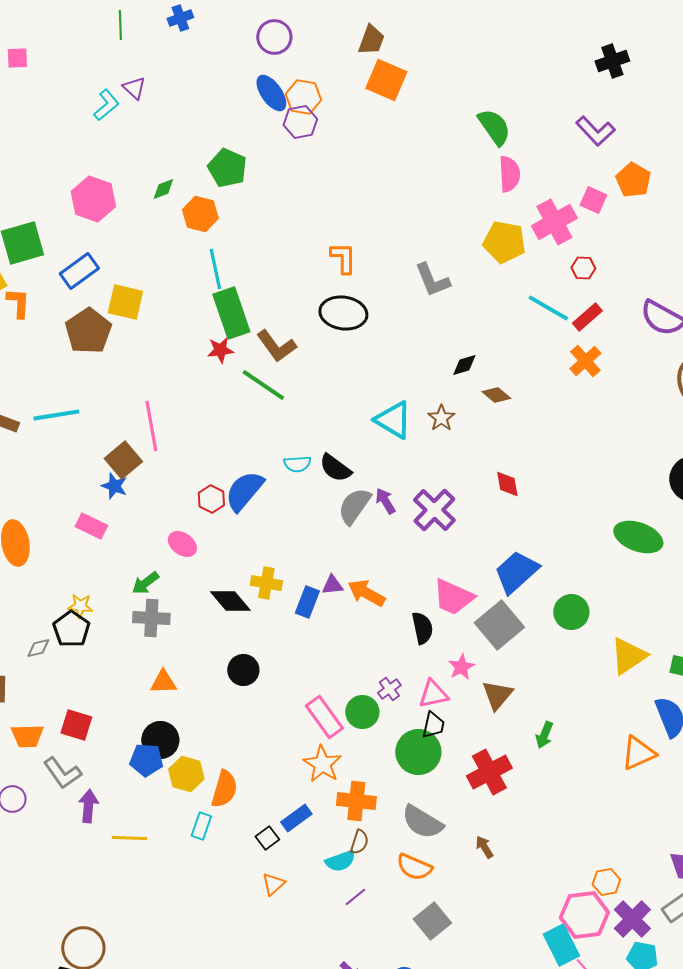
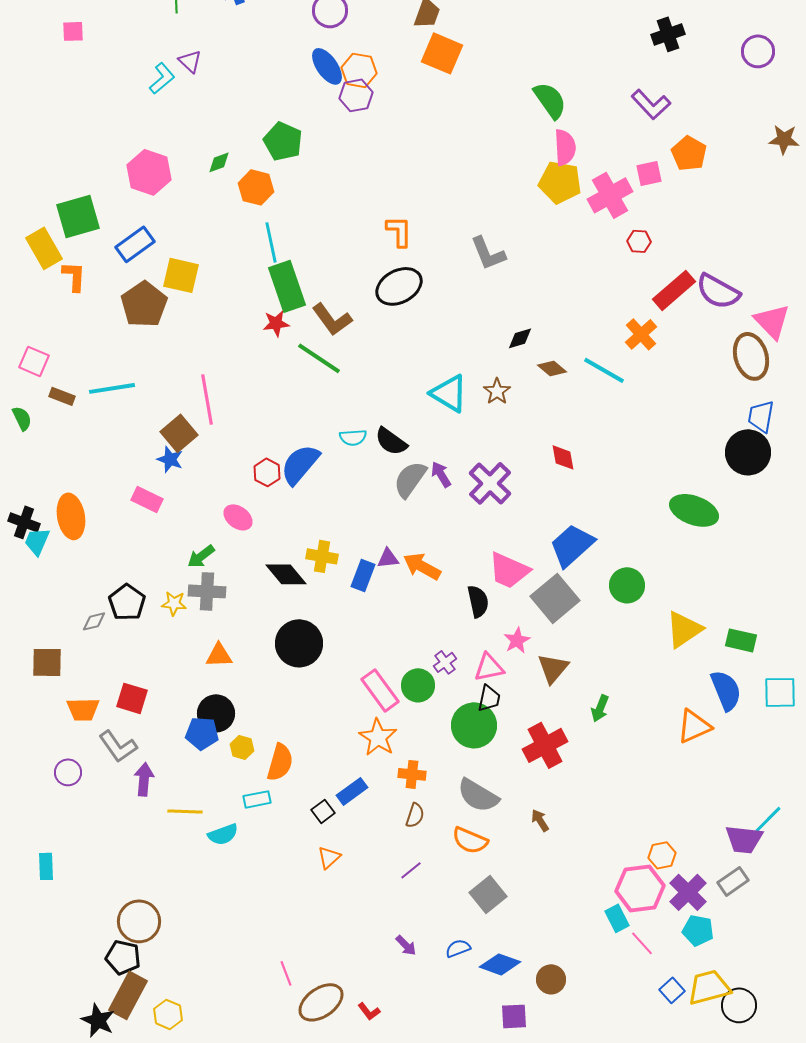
pink square: (593, 200) -> (649, 173), turned -36
yellow pentagon: (504, 242) -> (560, 182), moved
cyan line: (548, 308) -> (604, 370), moved
black ellipse: (343, 313) -> (399, 286), turned -36
red rectangle: (587, 317) -> (674, 290), moved, size x1.4
yellow star: (80, 606) -> (174, 603), moved
black circle: (243, 670) -> (299, 643), size x1.5
yellow hexagon: (186, 774) -> (242, 747), size x0.7
orange cross: (356, 801) -> (412, 774), size x0.7
cyan rectangle: (201, 826) -> (257, 799), turned 60
cyan semicircle: (340, 861) -> (223, 834), moved
cyan rectangle: (561, 945) -> (617, 918), size x0.7

